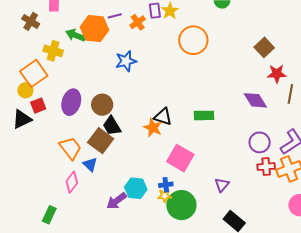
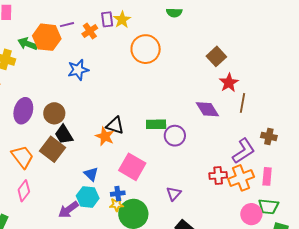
red star: (277, 74) -> (229, 83), turned -30
purple circle: (260, 142) -> (175, 136), moved
blue triangle: (90, 164) -> (91, 174), moved

